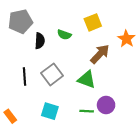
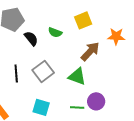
orange star: (126, 39) -> (116, 36), turned -30
black semicircle: (40, 41) -> (31, 38), turned -42

